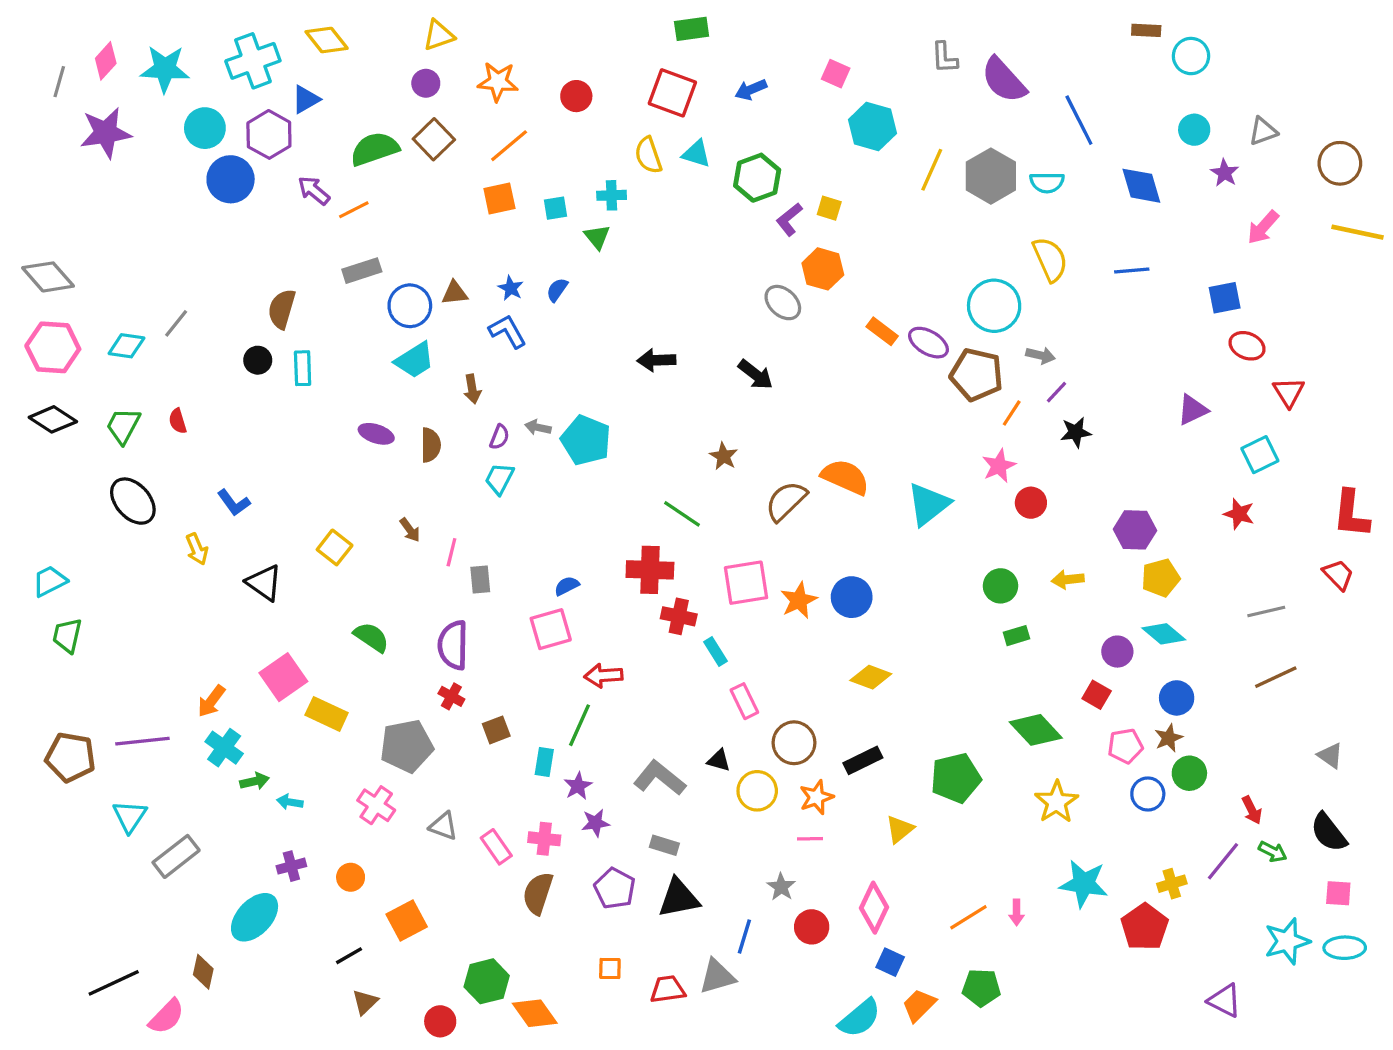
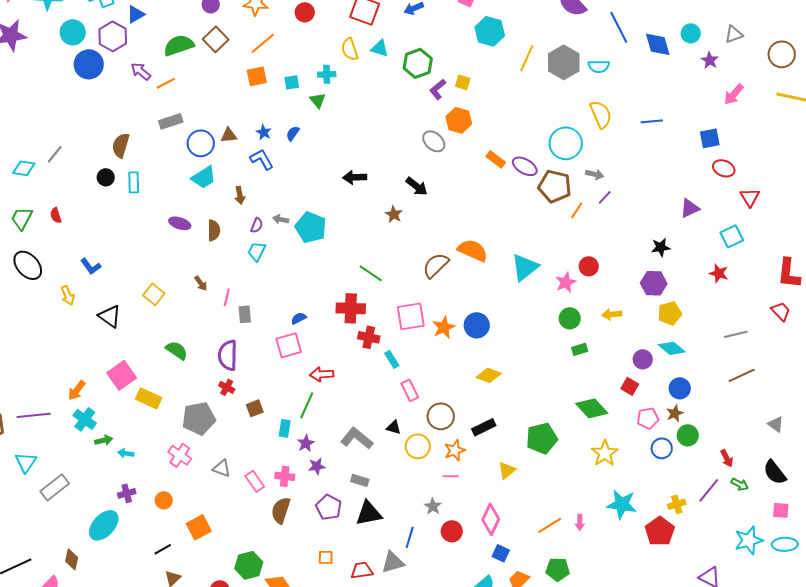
blue diamond: (1141, 186) -> (658, 44), moved
black star: (1076, 432) -> (661, 247), moved
brown star: (724, 456) -> (394, 214), moved
pink star: (999, 466) -> (566, 282), moved

